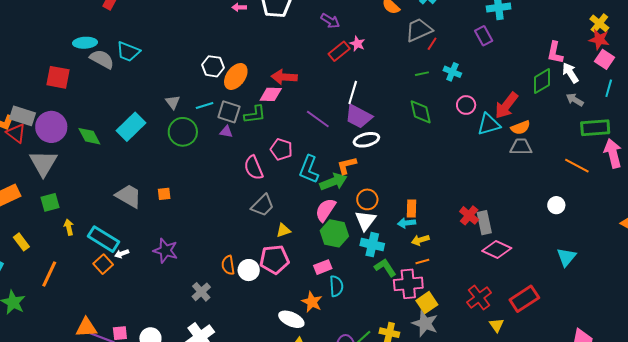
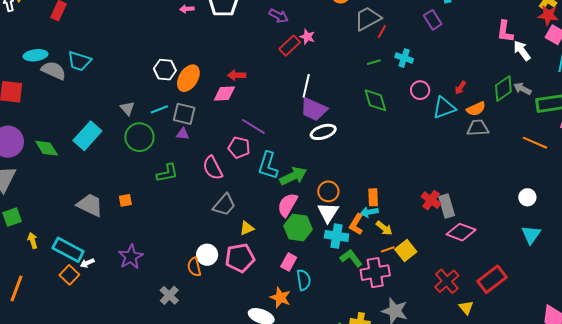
red arrow: (284, 77) -> (237, 75), size x0.7
green diamond: (542, 81) -> (503, 88), moved
gray arrow: (575, 100) -> (522, 89), moved
red arrow: (506, 105) -> (460, 88), size x0.5
green L-shape: (255, 114) -> (167, 173), moved
purple line: (318, 119) -> (253, 126), moved
orange L-shape: (347, 165) -> (356, 224), moved, turned -40
white circle: (556, 205) -> (527, 197), moved
yellow arrow: (420, 240) -> (384, 228), turned -120
purple star: (166, 251) -> (131, 257), turned 30
pink rectangle: (323, 267) -> (289, 262), turned -36
white circle: (249, 270) -> (207, 255), moved
yellow square: (427, 303) -> (406, 251), moved

